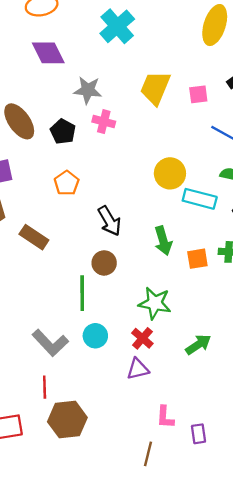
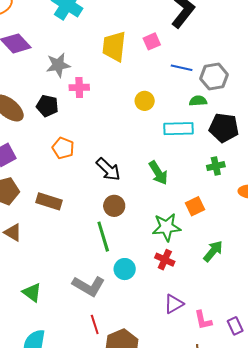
yellow circle: (170, 173) -> (145, 101), moved, size x0.7
orange square: (197, 259) -> (195, 206), moved
purple triangle: (138, 369) -> (174, 304), moved

